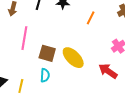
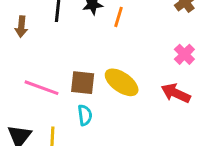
orange line: (91, 18) -> (119, 17), moved
pink line: (24, 38) -> (42, 88), moved, turned -70

